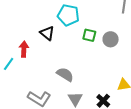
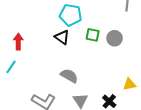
black triangle: (47, 33) -> (62, 37), moved
red arrow: (24, 49) -> (18, 42), moved

